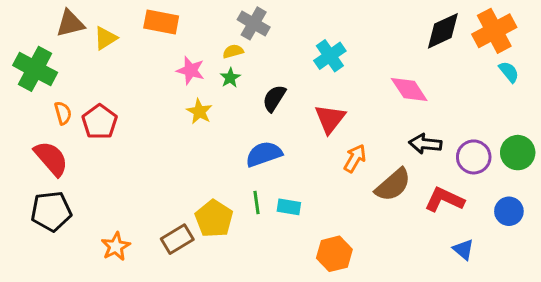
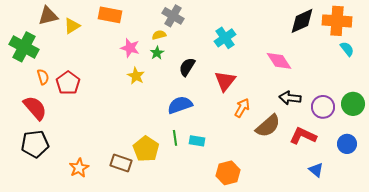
orange cross: (494, 31) -> (337, 21), turned 32
brown rectangle: (177, 239) -> (121, 163), turned 50

